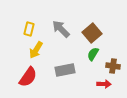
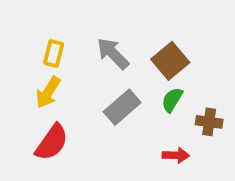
yellow arrow: (36, 50) -> (48, 92), moved
gray rectangle: (65, 70) -> (122, 107), moved, turned -30
red arrow: (104, 84) -> (176, 155), moved

